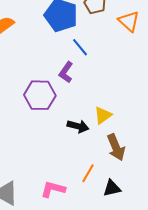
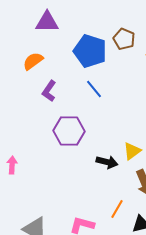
blue line: (80, 47) -> (94, 89), moved
purple L-shape: (66, 72) -> (49, 91), moved

